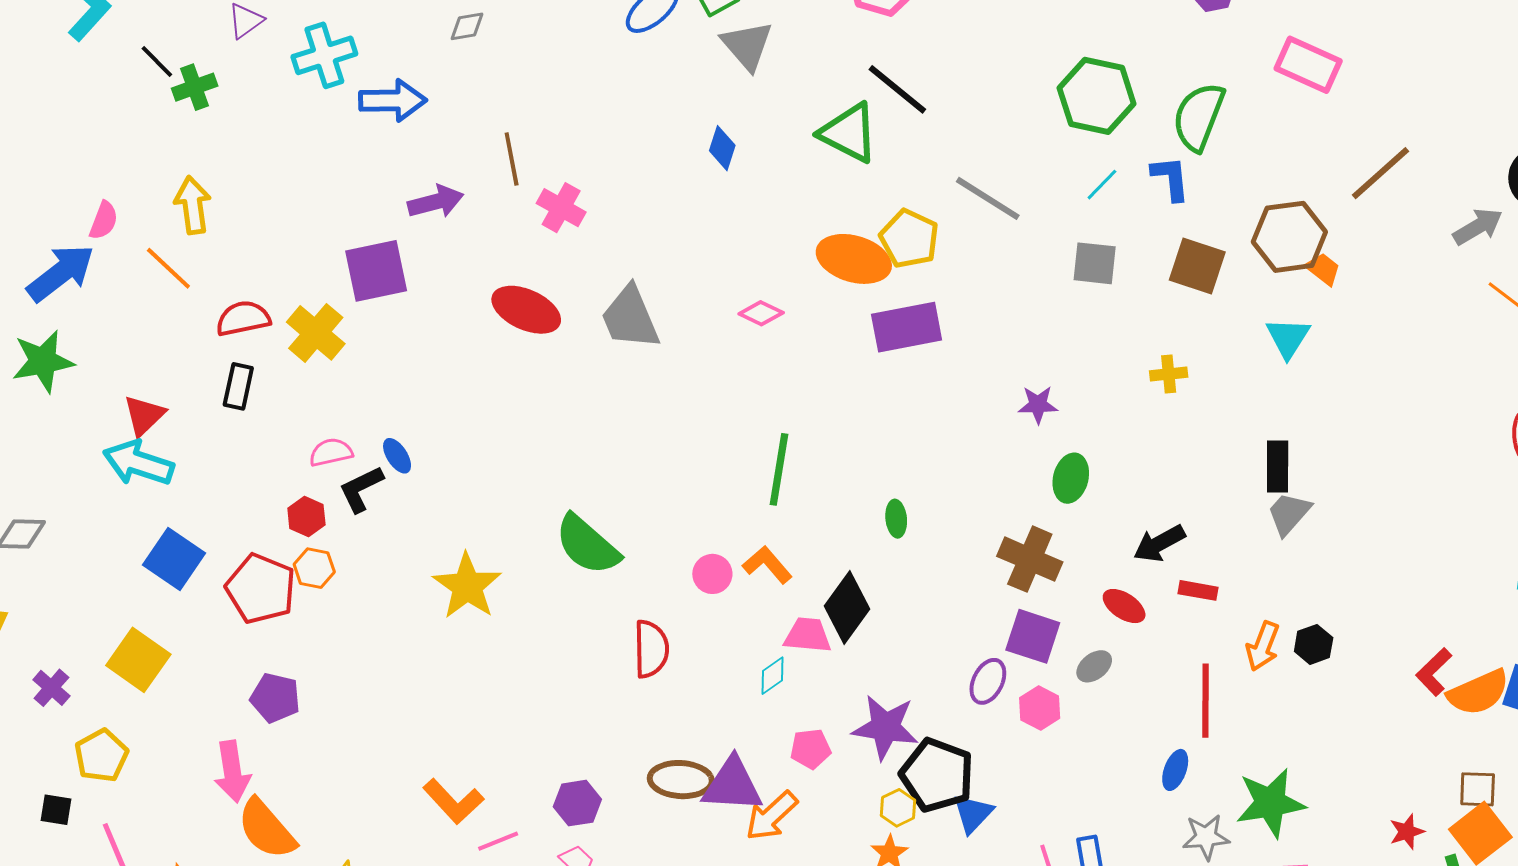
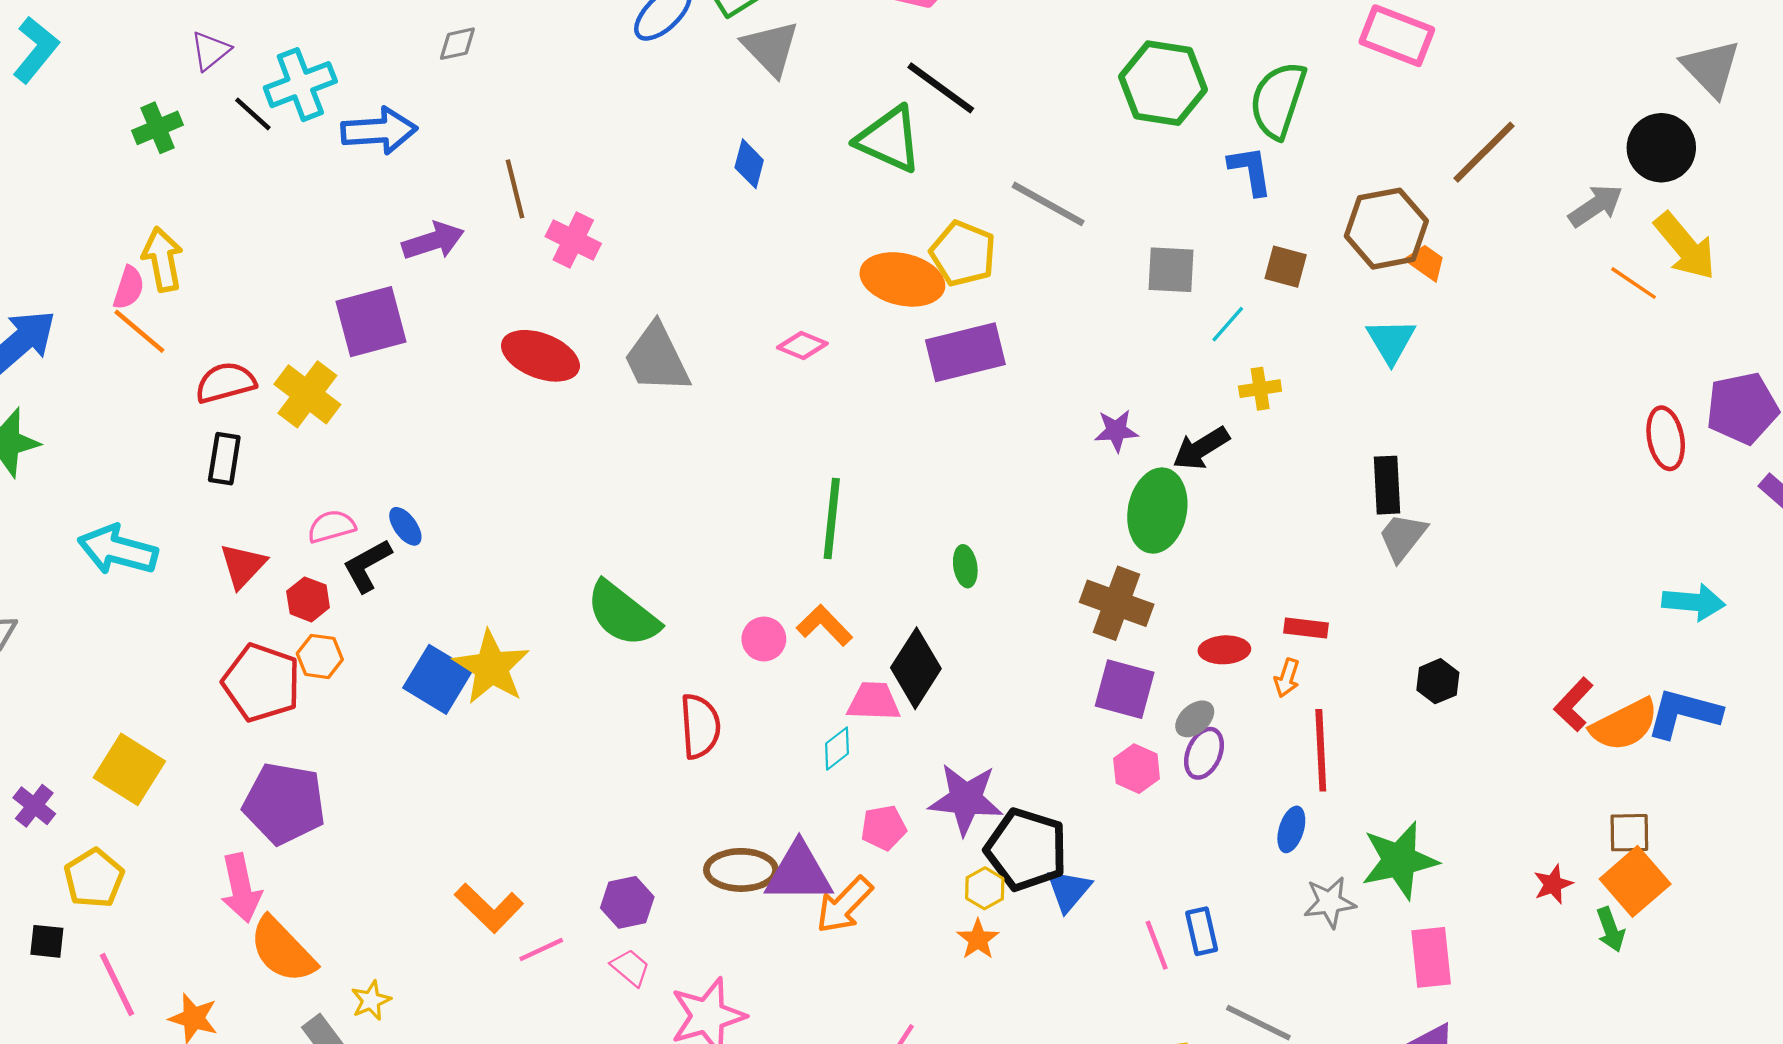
black line: (157, 61) -> (253, 114), moved
cyan line: (1102, 185) -> (1228, 324), moved
pink semicircle: (104, 221) -> (129, 288), moved
brown square: (1197, 266) -> (1286, 267), size x0.7
red triangle: (144, 415) -> (243, 566), moved
green ellipse: (1071, 478) -> (1157, 511), size x1.5
black arrow: (1159, 543) -> (1201, 448), moved
blue square: (174, 559) -> (438, 679), moved
red ellipse: (1124, 606) -> (1224, 650), turned -33
orange arrow: (1263, 646) -> (1287, 678), moved, size x0.7
purple ellipse: (988, 681) -> (1204, 753), moved
purple pentagon: (275, 698) -> (284, 803), size x1.5

